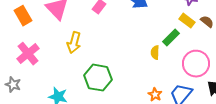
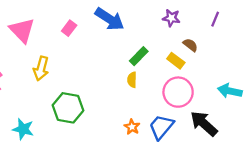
yellow rectangle: (187, 21) -> (176, 61), moved
green rectangle: (171, 38) -> (139, 56), moved

